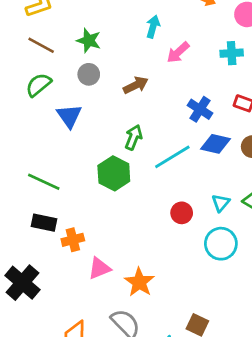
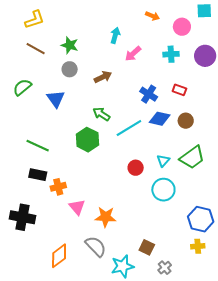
green semicircle: (38, 85) -> (22, 87), moved
green arrow: (134, 137) -> (101, 114), turned -78
pink triangle: (99, 268) -> (77, 207), turned -48
orange star: (139, 282) -> (106, 217), turned -30
black cross: (22, 283) -> (22, 217), turned -30

